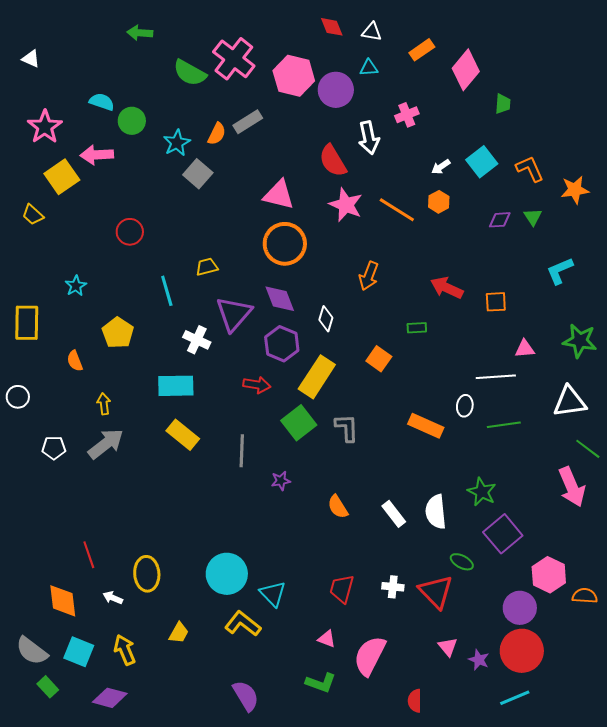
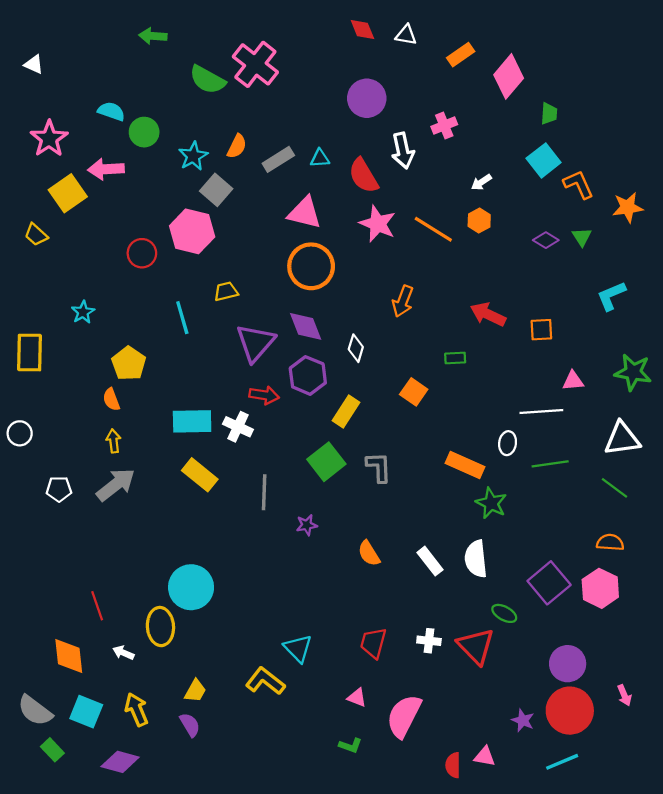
cyan triangle: (369, 68) -> (320, 158), moved
pink hexagon: (294, 76) -> (192, 231), moved
gray rectangle: (248, 122) -> (278, 159), moved
cyan square: (482, 162) -> (544, 160), moved
purple diamond: (500, 220) -> (546, 240), turned 35
white cross: (197, 340) -> (238, 427), moved
orange semicircle: (75, 361) -> (111, 399), moved
yellow rectangle: (317, 377) -> (346, 411), size x0.7
red arrow: (257, 385) -> (264, 395), moved
green line: (588, 449) -> (615, 488), moved
pink arrow: (572, 487) -> (624, 695), moved, size x0.5
green star: (482, 492) -> (491, 503), moved
cyan circle: (227, 574) -> (191, 587), moved
pink hexagon: (549, 575) -> (600, 588), moved
orange semicircle: (585, 596) -> (610, 542), moved
pink triangle: (448, 647) -> (485, 756), moved, turned -40
green L-shape: (321, 683) -> (350, 745), size x0.7
purple semicircle: (246, 696) -> (190, 725), moved, size x0.7

